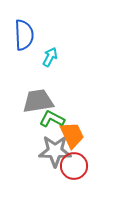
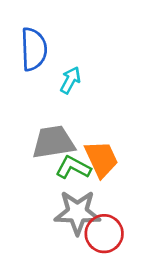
orange trapezoid: (72, 135) -> (101, 159), moved

